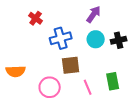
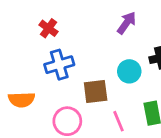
blue cross: (61, 38) -> (59, 65), moved
cyan circle: (96, 39) -> (129, 71), moved

